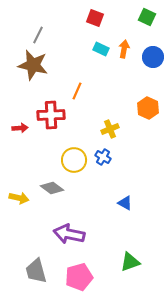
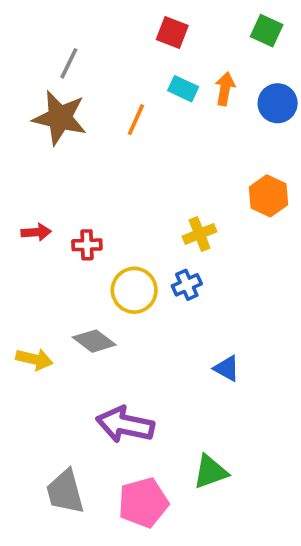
orange line: (77, 91) -> (136, 120), moved
red cross: (51, 115) -> (87, 245), moved, size x0.6
blue cross: (103, 157) -> (187, 285), turned 35
green triangle: (130, 262) -> (210, 472), moved

